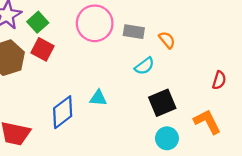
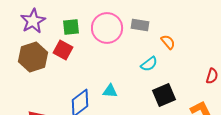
green square: (38, 22) -> (71, 27), moved, turned 36
gray rectangle: (134, 32) -> (140, 25), moved

